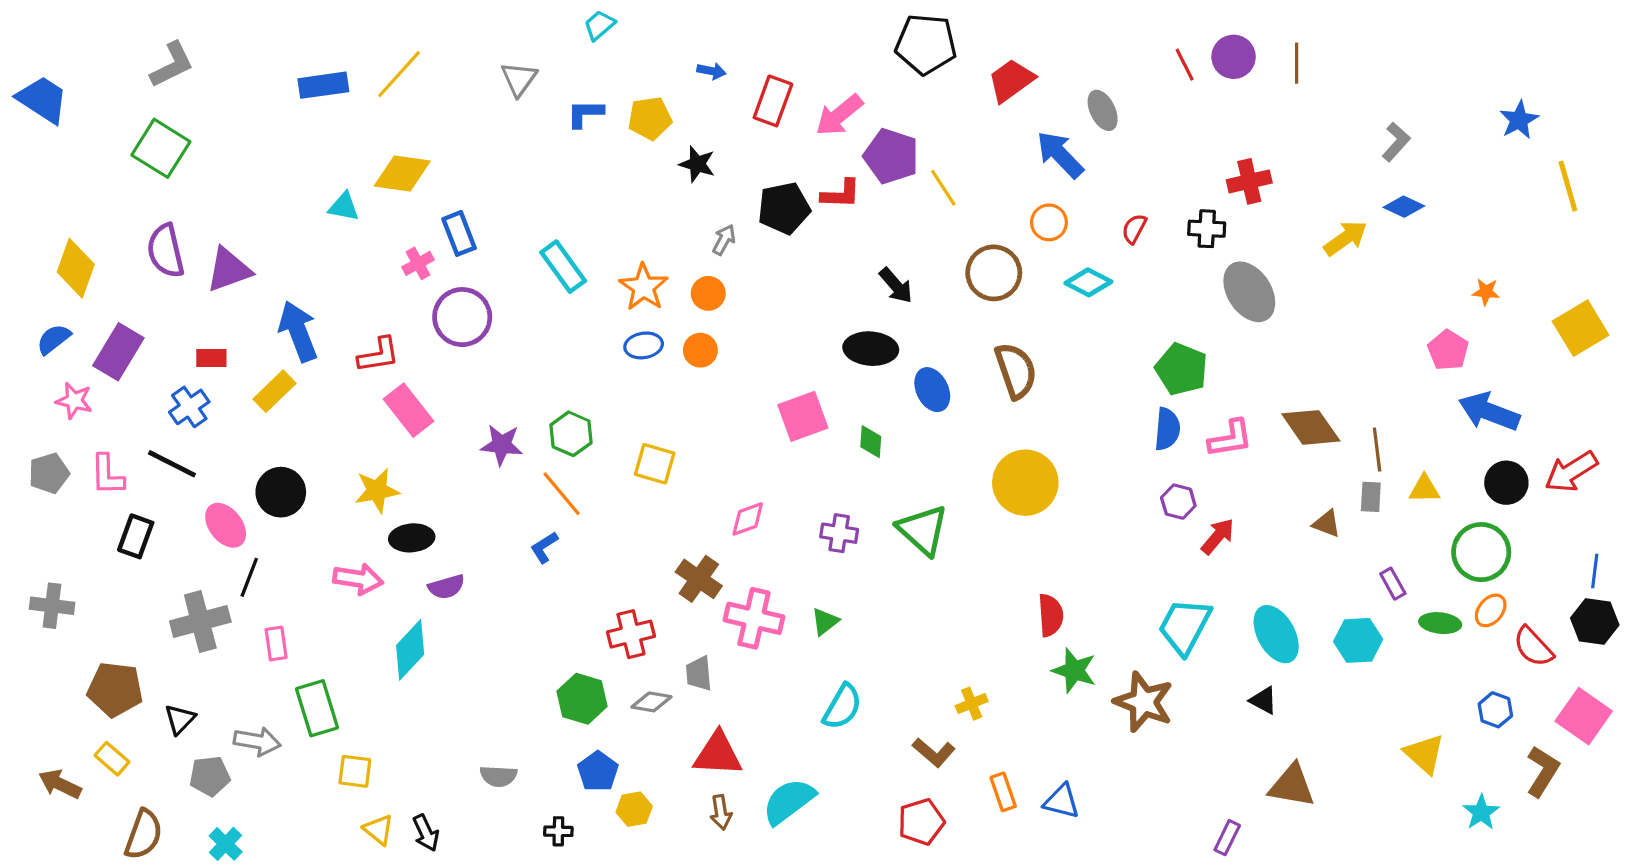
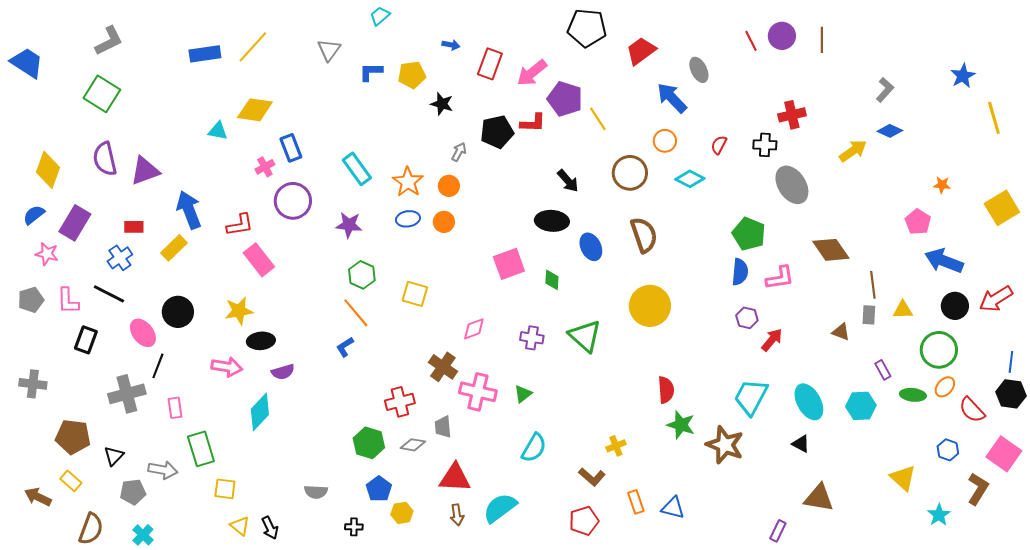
brown diamond: (1311, 427) -> (831, 250), moved
purple star: (502, 445) -> (349, 225), moved

